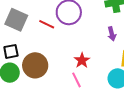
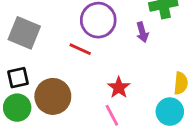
red line: (47, 24) -> (80, 49), moved
purple arrow: (112, 34) -> (142, 32), moved

